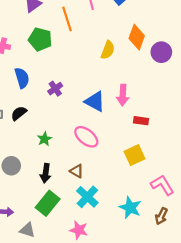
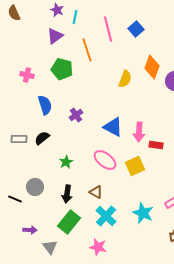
pink arrow: (123, 95) -> (139, 132), moved
yellow square: (135, 155) -> (135, 166), moved
cyan star: (130, 208) -> (143, 213), moved
gray triangle: (27, 230) -> (50, 247), turned 35

